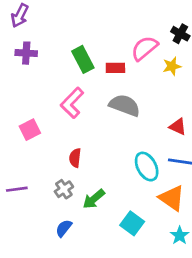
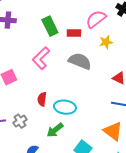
yellow star: (172, 66) -> (106, 42), moved
cyan ellipse: (147, 167) -> (65, 107), moved, turned -55
gray cross: (64, 189) -> (20, 121), moved

